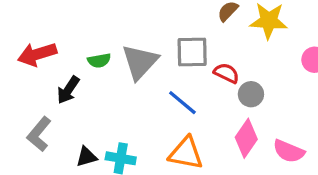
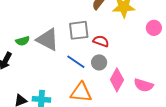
gray triangle: (140, 62) -> (48, 39), turned -40
gray circle: (251, 94) -> (99, 62), moved

